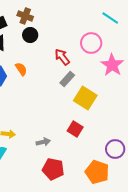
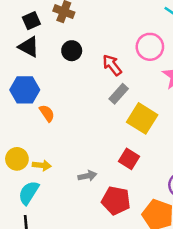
black circle: (30, 35) -> (72, 51), moved
orange semicircle: (21, 69) -> (47, 113), moved
red pentagon: (53, 169) -> (116, 201), moved

